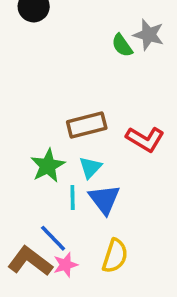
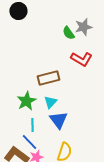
gray star: (149, 35) -> (83, 27), turned -30
red L-shape: (145, 139) -> (81, 59), moved
cyan line: (73, 198) -> (32, 125), moved

